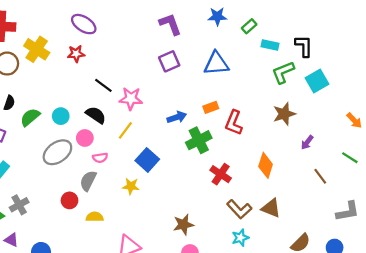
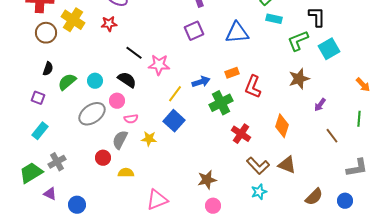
cyan rectangle: (270, 45) -> (274, 19), moved
yellow line: (125, 130) -> (175, 94), moved
green line: (350, 158) -> (359, 119), turned 63
yellow star: (131, 186) -> (149, 139), moved

